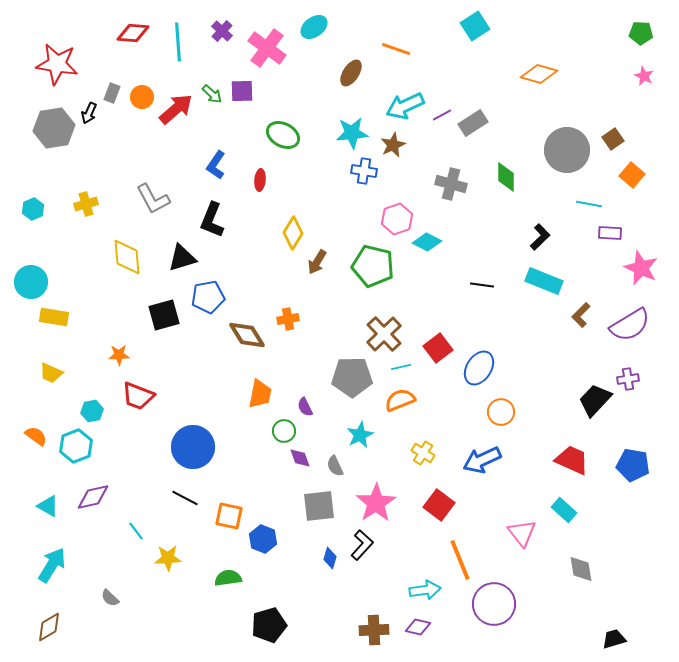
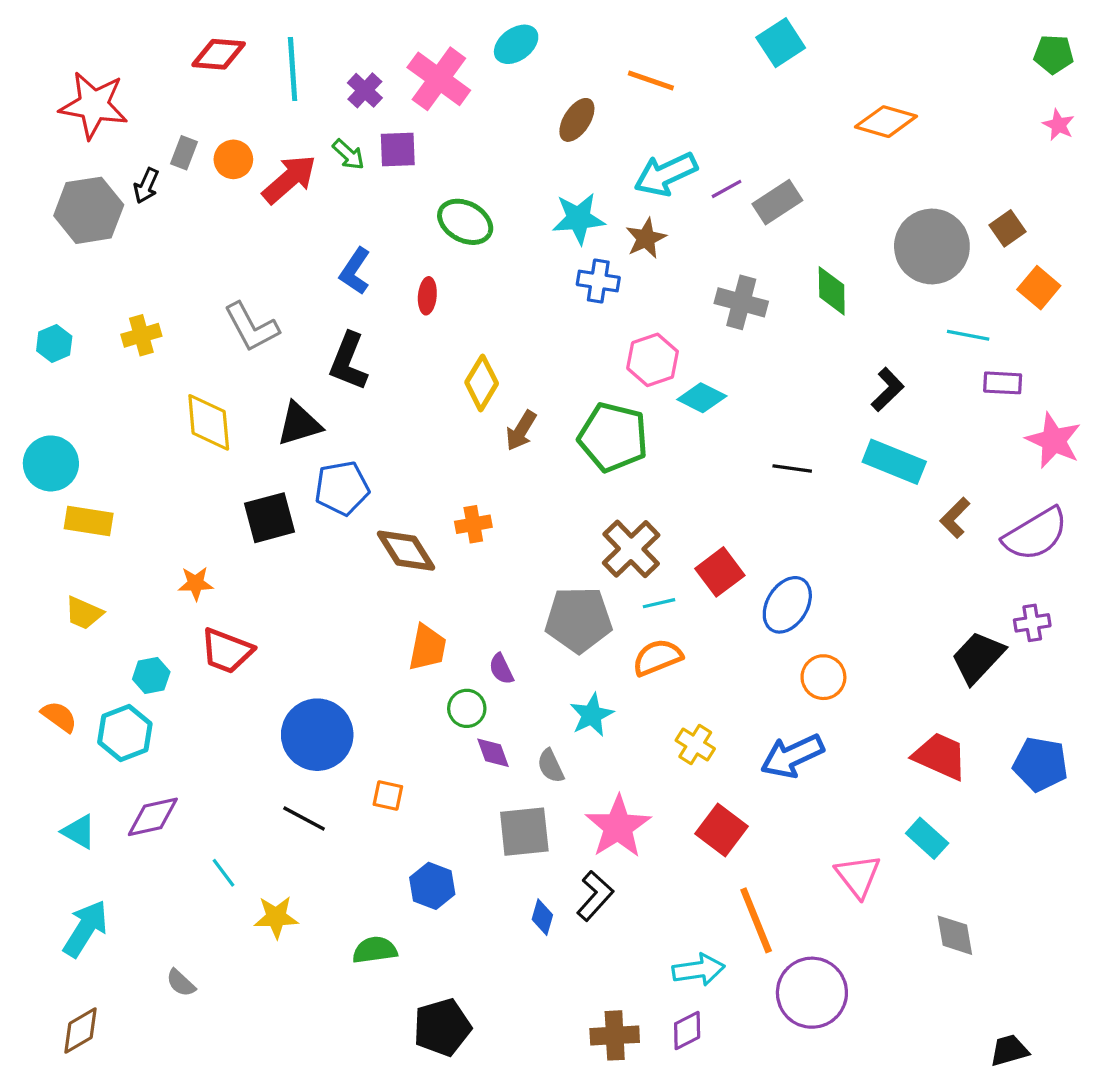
purple cross: (222, 31) -> (365, 90), moved
orange square: (229, 516) -> (388, 795), moved, size x0.7
purple diamond: (418, 627) -> (687, 1031), turned -40

